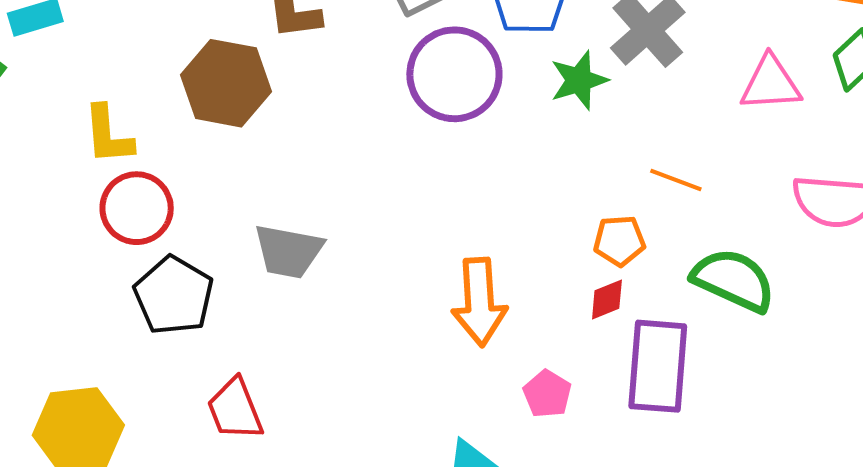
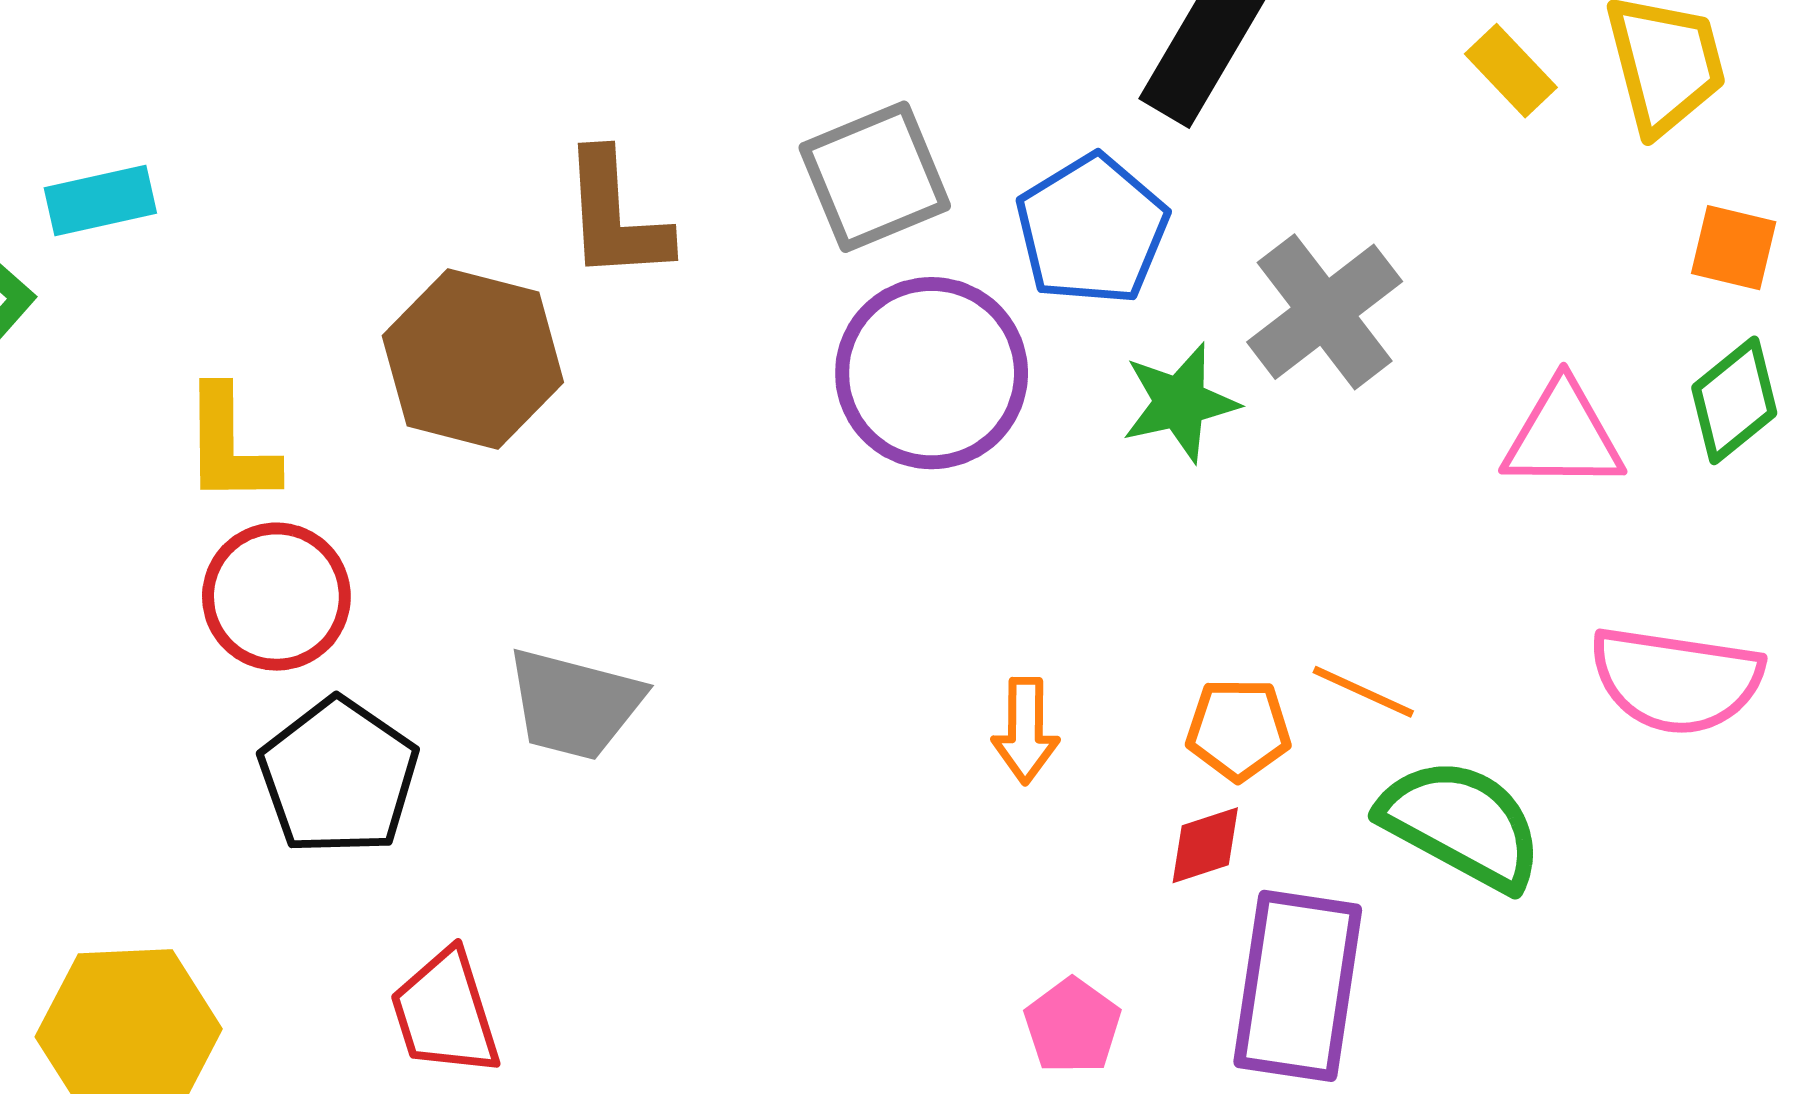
orange line: (676, 180) -> (1363, 692), moved
orange arrow: (479, 302) -> (1025, 731), moved, size x0.6

